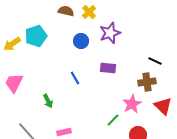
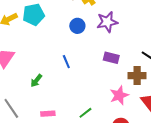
purple rectangle: (108, 68) -> (111, 58), moved
green arrow: (48, 101) -> (36, 81), turned 56
green line: (113, 120) -> (85, 113), moved

